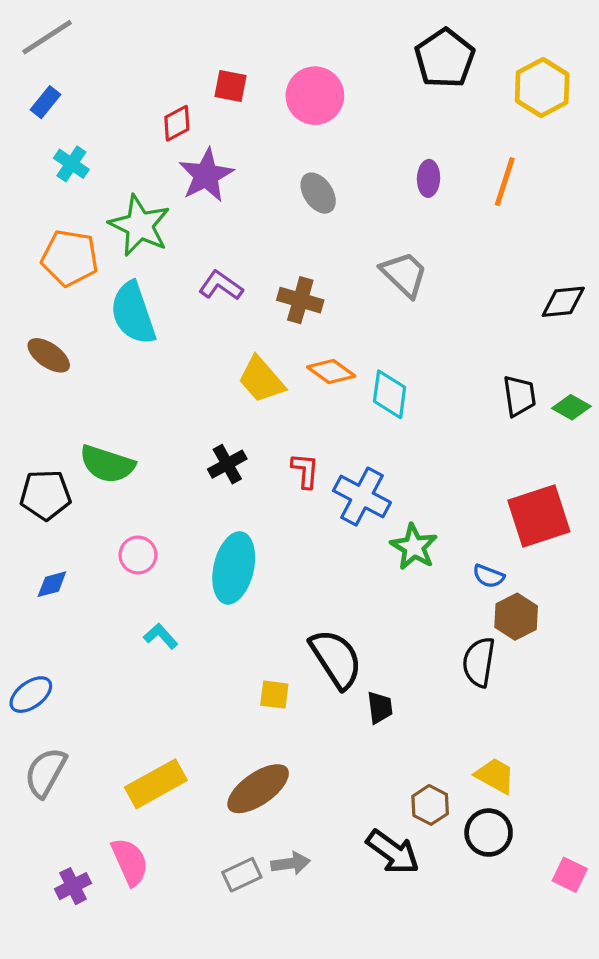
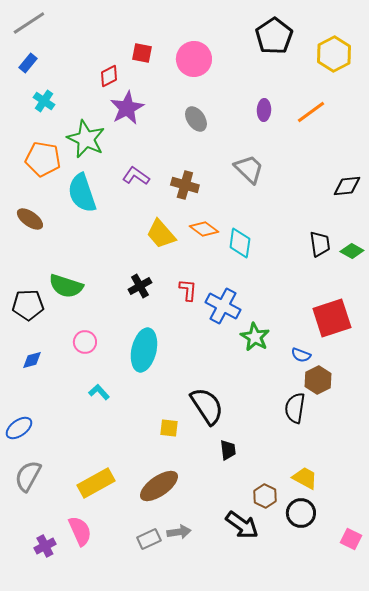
orange line: (505, 182) -> (311, 112), turned 36
black trapezoid: (380, 708) -> (228, 450), moved

